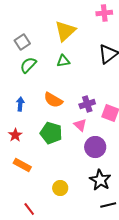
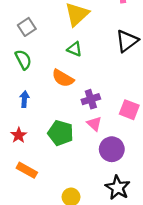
green triangle: (63, 61) -> (75, 49), turned 32
green semicircle: (28, 65) -> (23, 60), moved, turned 108
orange semicircle: (53, 100) -> (63, 78), moved
purple cross: (87, 104) -> (91, 99), moved

